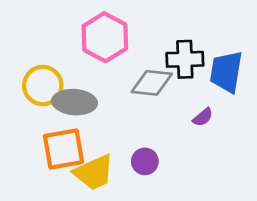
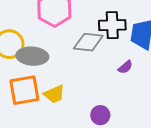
purple circle: (145, 161) -> (100, 115), moved
yellow trapezoid: (94, 172) -> (54, 94), moved, size x0.7

